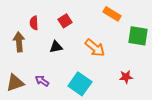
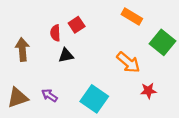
red semicircle: (34, 23) -> (55, 33), moved
green square: (138, 36) -> (162, 42), turned 30
orange arrow: (95, 48) -> (128, 62), moved

